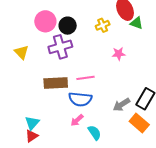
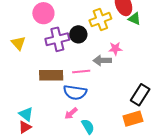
yellow cross: (103, 25) -> (100, 20), size x1.5
black circle: (68, 26) -> (78, 34), moved
gray arrow: (121, 105) -> (102, 61), moved, turned 30
cyan triangle: (32, 123) -> (26, 114), turned -35
orange rectangle: (139, 123) -> (133, 119), turned -60

